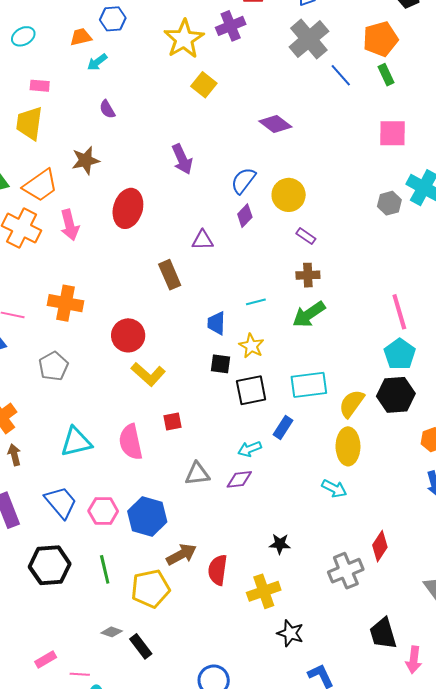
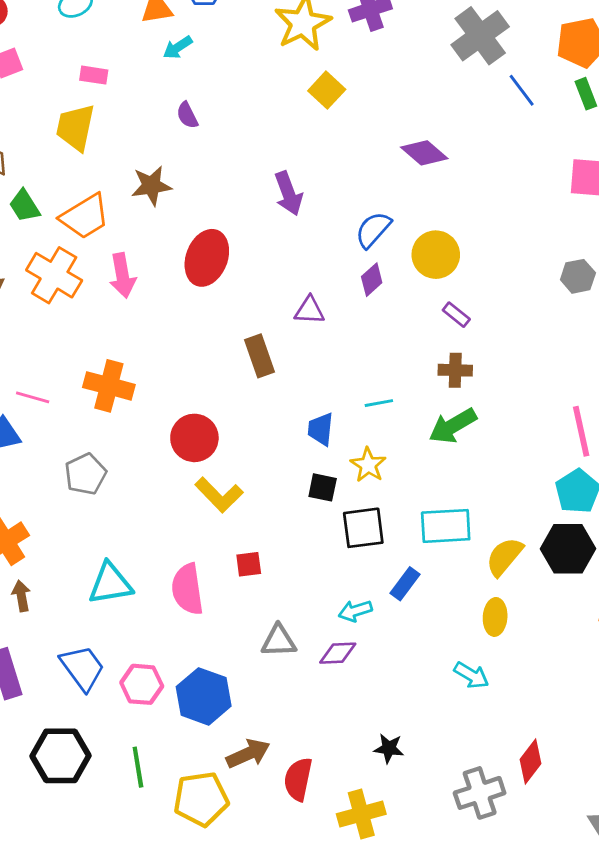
yellow ellipse: (348, 446) -> (495, 617), size x0.7

